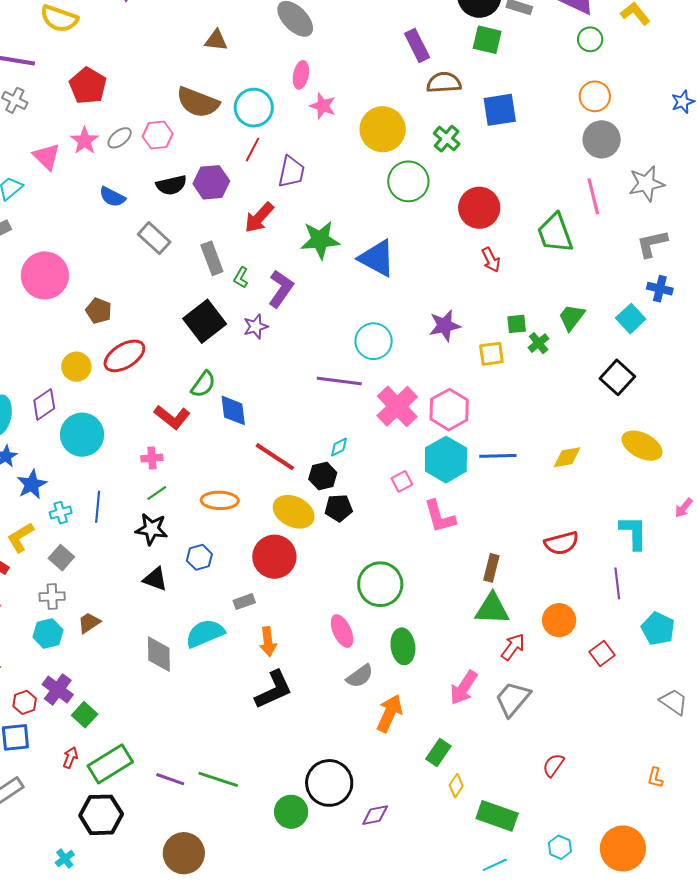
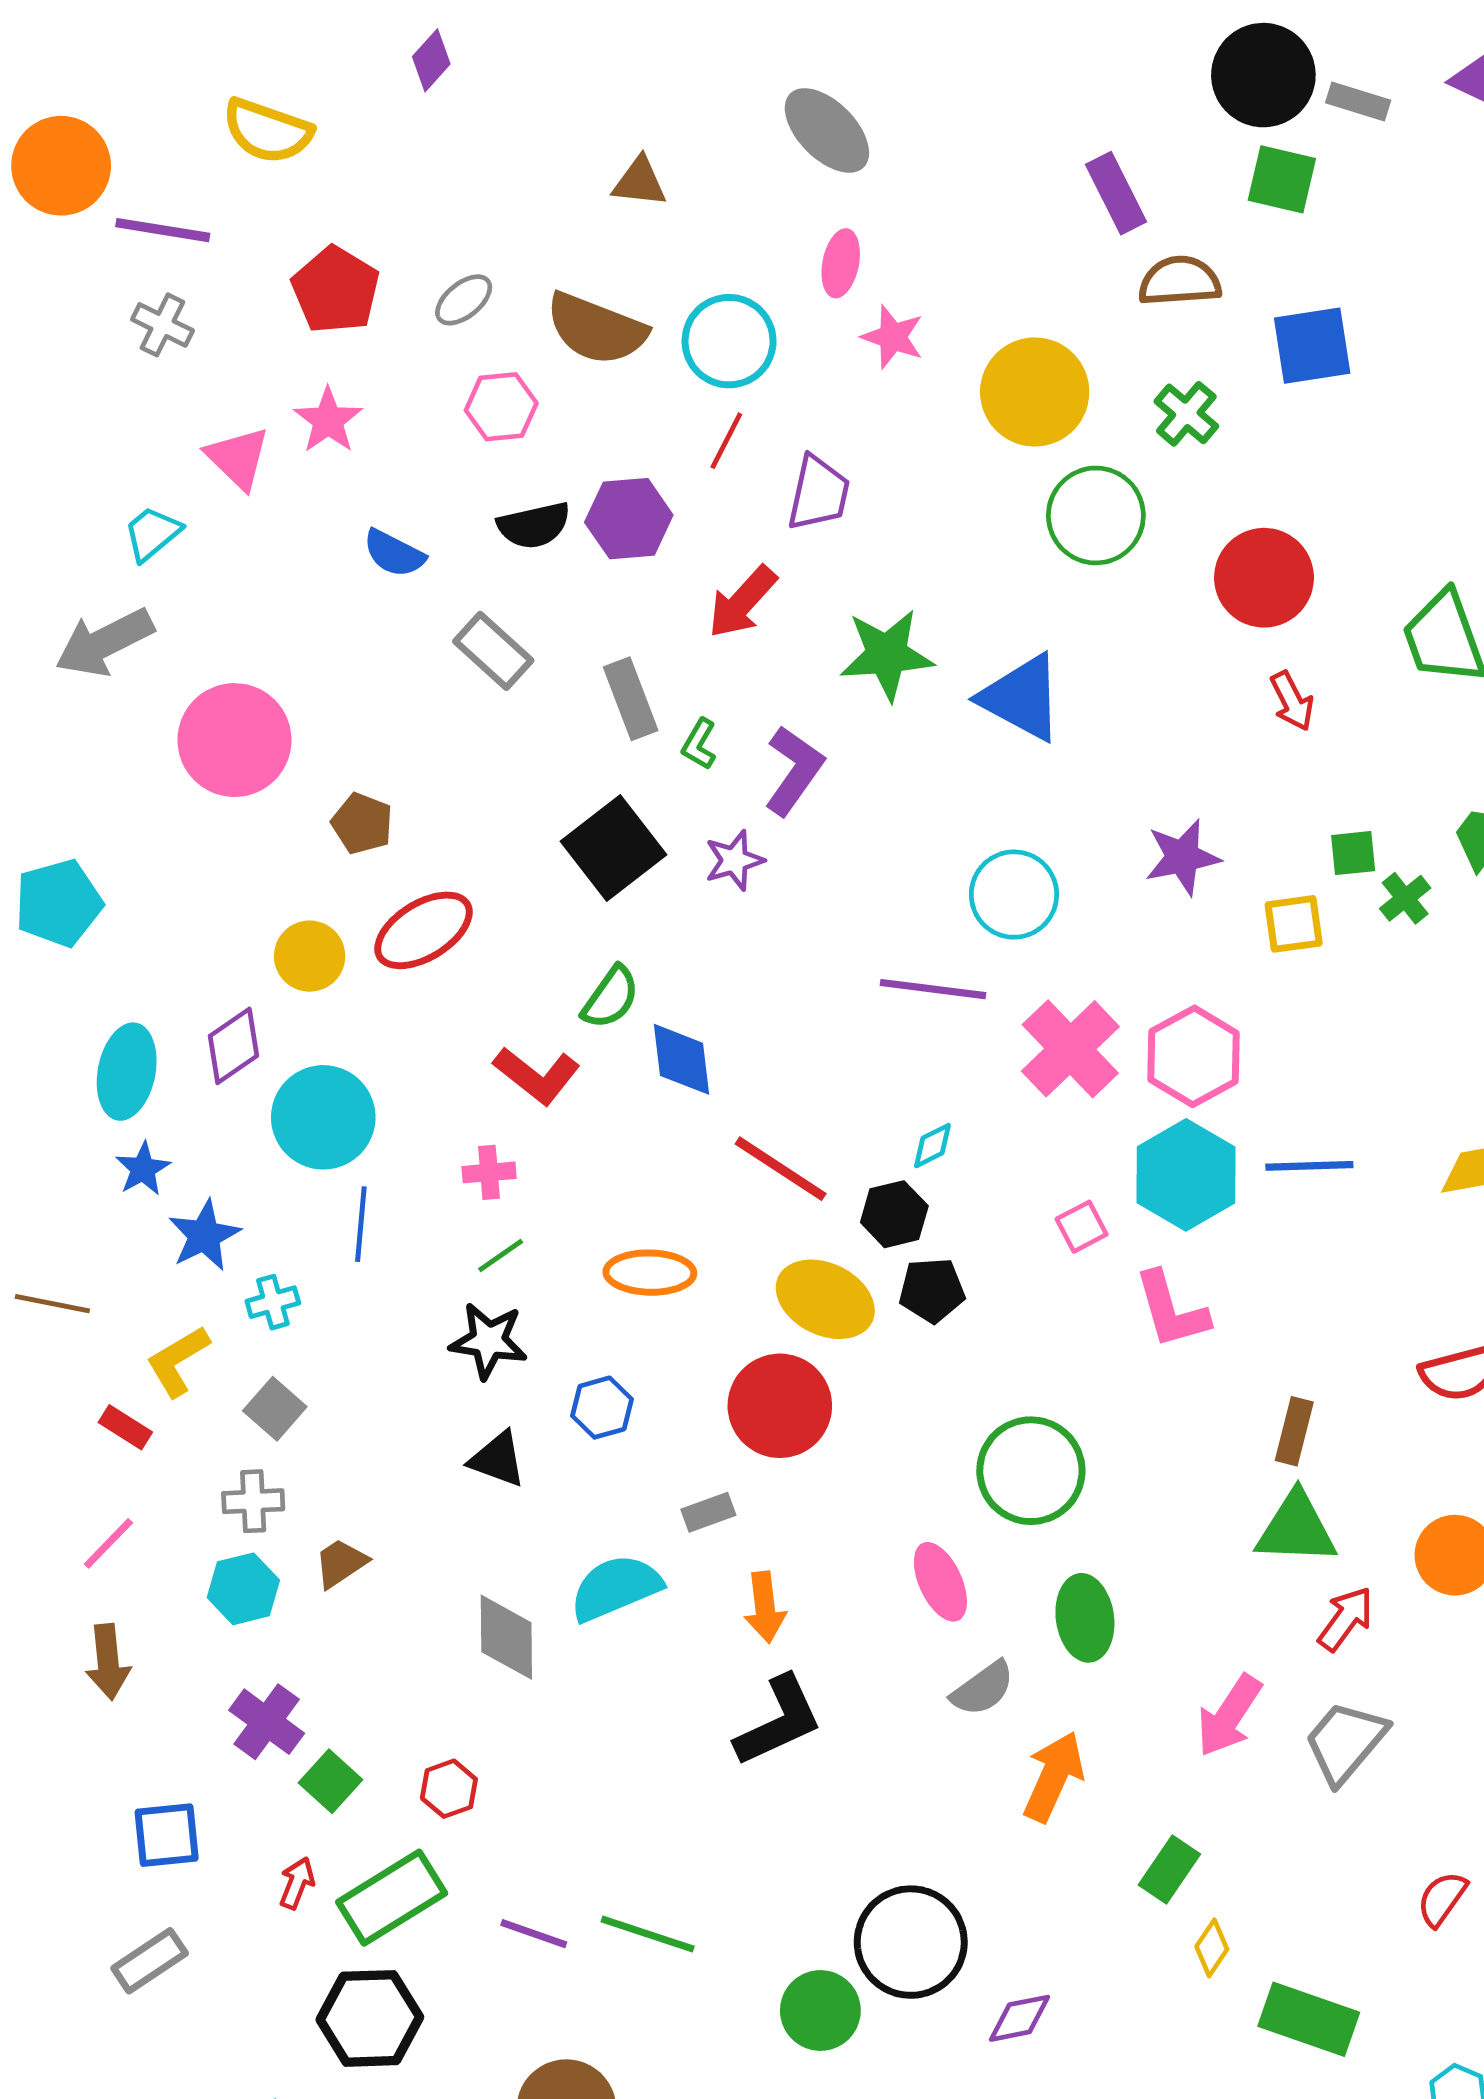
gray ellipse: (120, 138) -> (464, 300), moved
blue line: (98, 507) -> (361, 1224), moved
red hexagon: (25, 702) -> (449, 1789), moved

